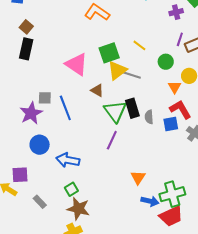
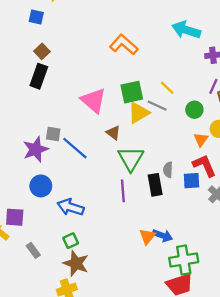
gray line: (132, 75) -> (157, 106), moved
blue line: (65, 108) -> (75, 148), turned -35
black rectangle: (132, 108) -> (155, 185), moved
purple line: (112, 140) -> (123, 191), turned -36
blue arrow: (150, 201) -> (163, 236), moved

